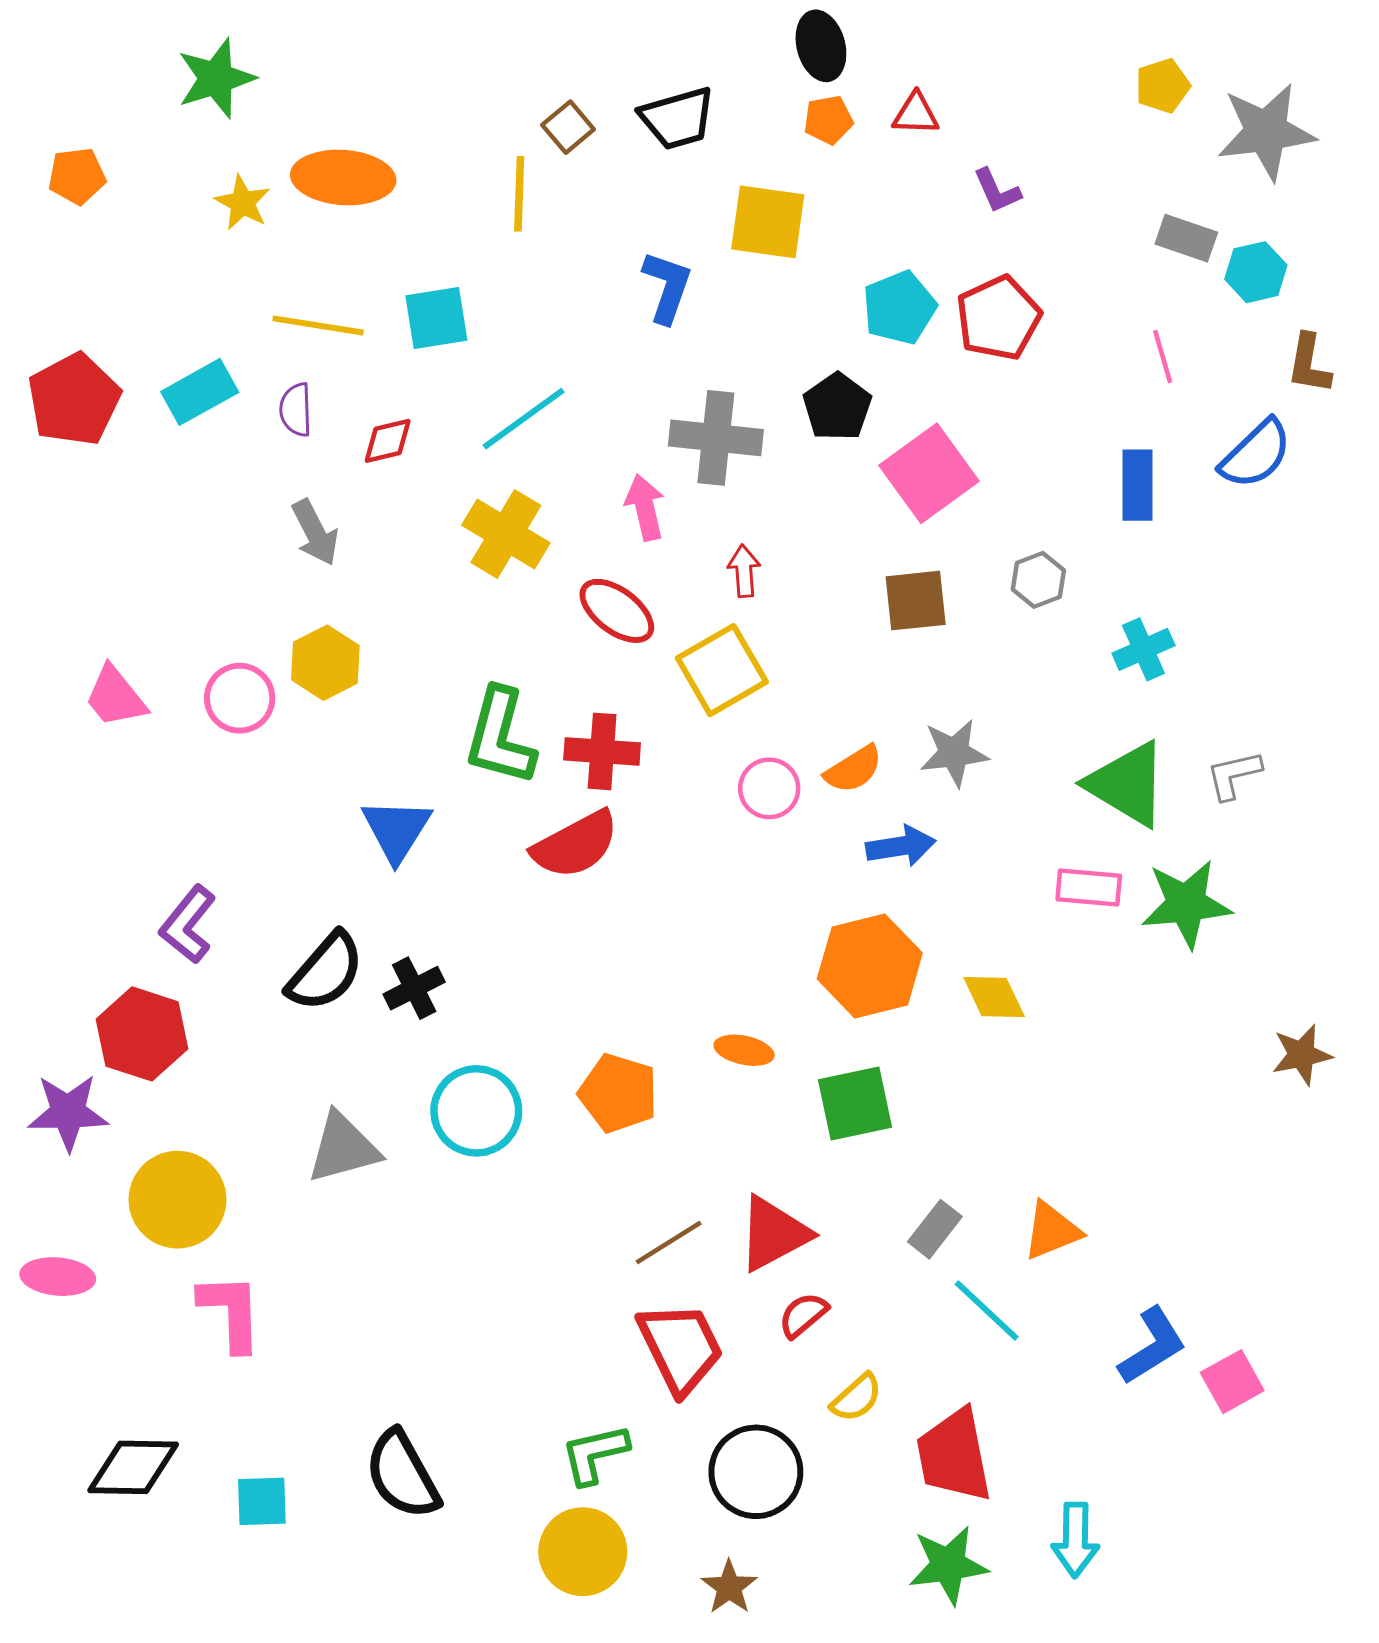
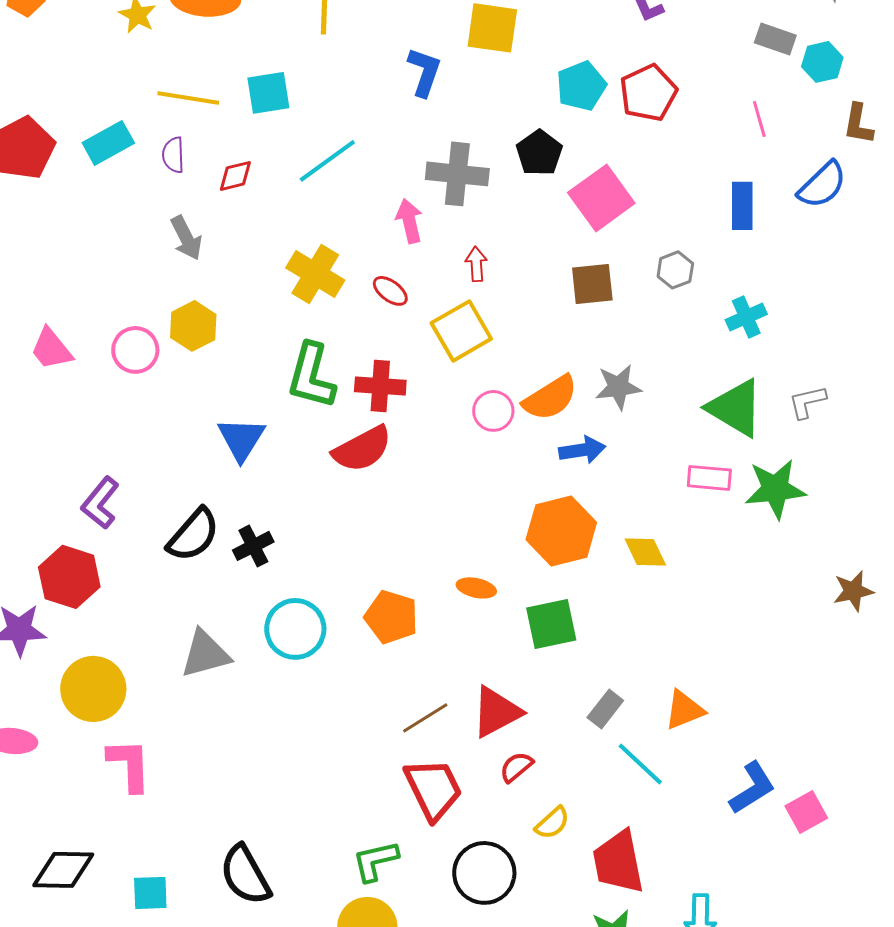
yellow cross: (506, 534) -> (315, 274), moved
red ellipse: (617, 611) -> (390, 291), size x0.7
orange semicircle: (853, 769) -> (550, 398), size x1.4

